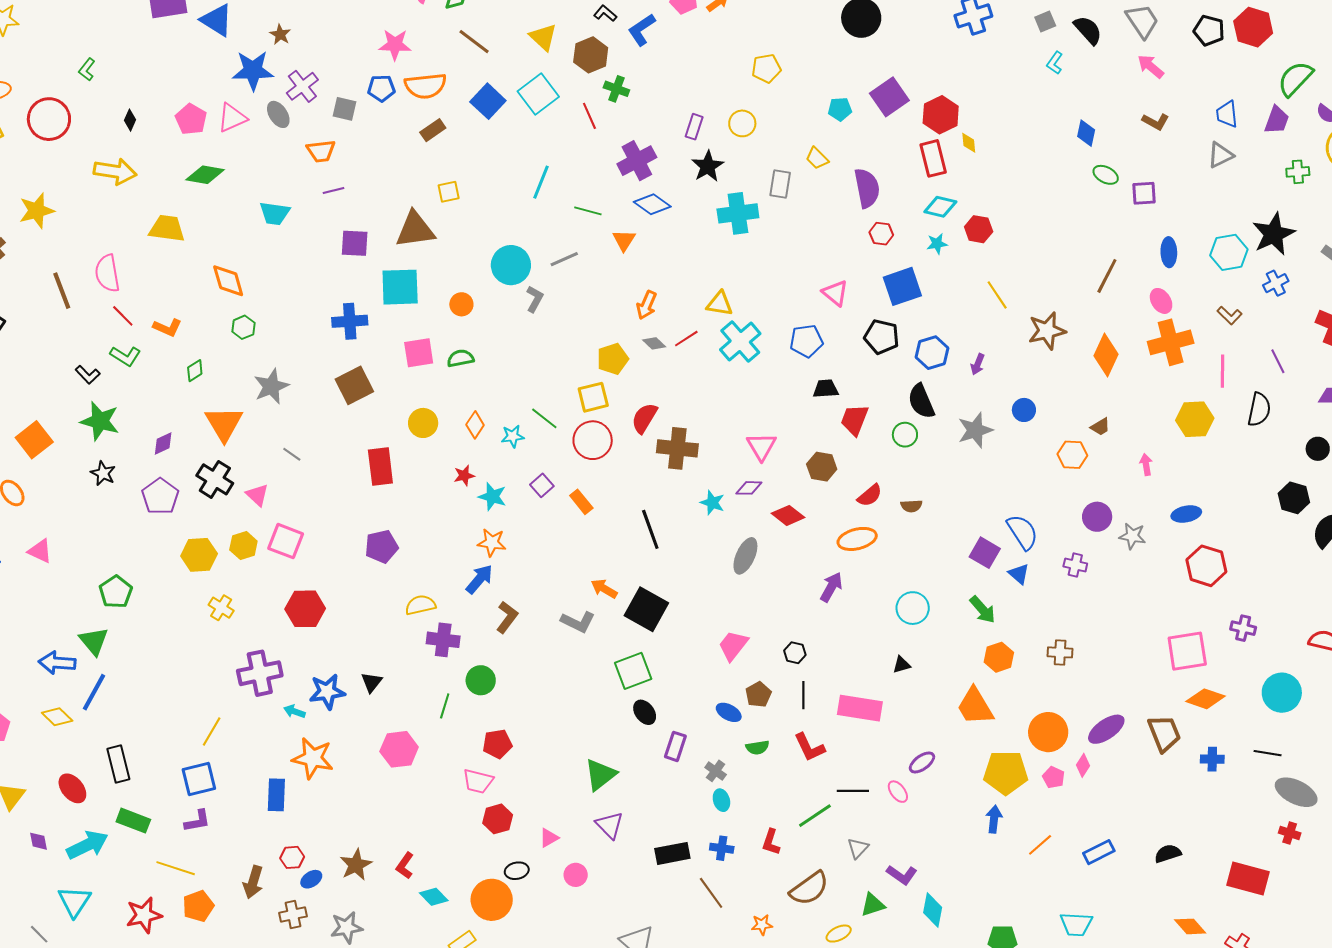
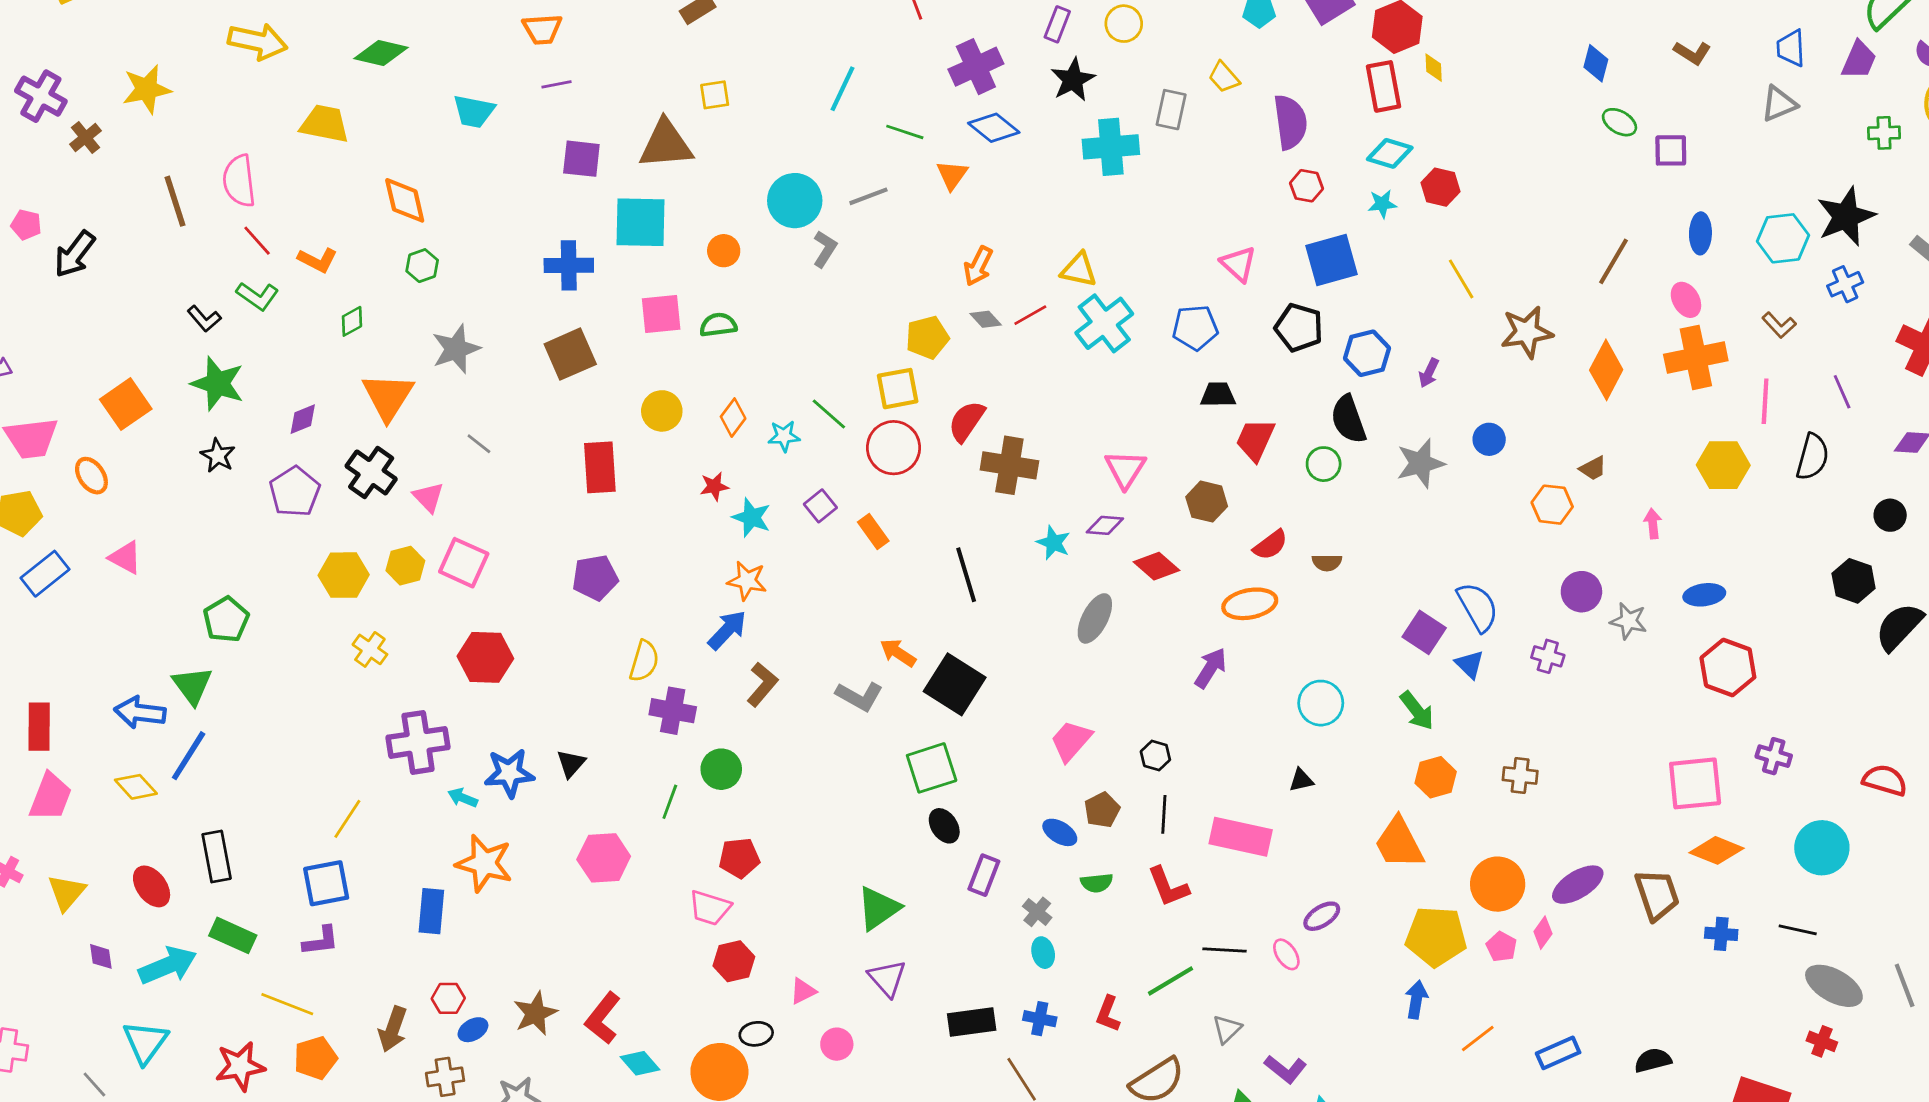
yellow semicircle: (420, 605) -> (644, 661), turned 116
red L-shape: (405, 866) -> (603, 1018), size x1.4

